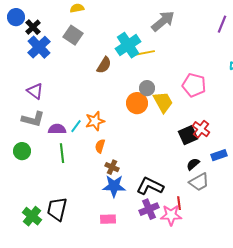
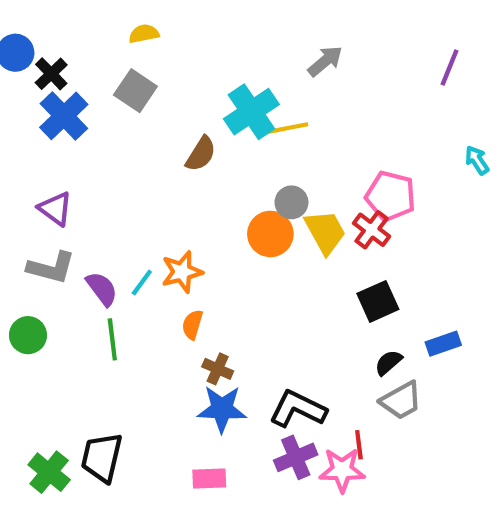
gray arrow: (163, 21) -> (325, 61), size x0.7
purple semicircle: (57, 129) -> (102, 289), turned 54
red cross: (201, 129) -> (372, 230), moved

